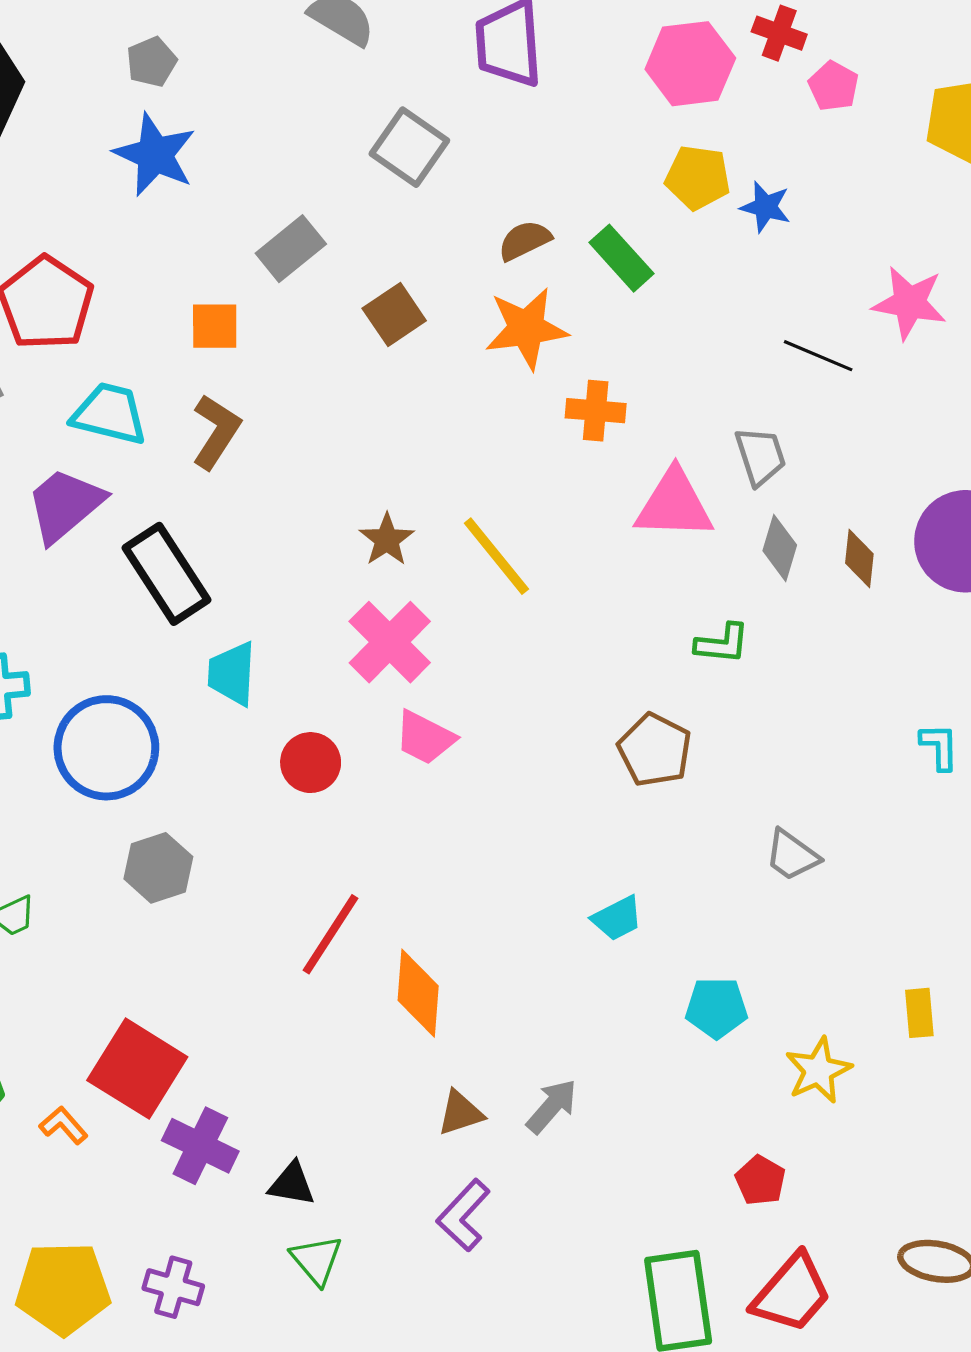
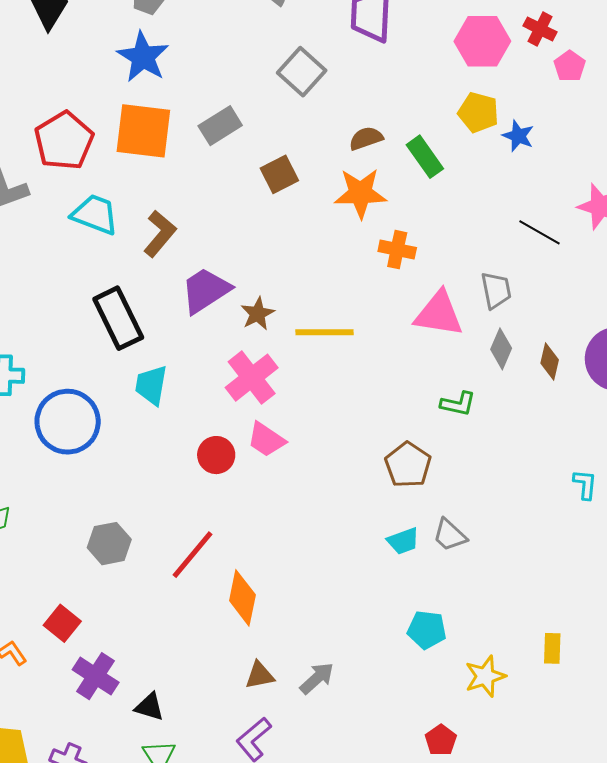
orange square: (215, 326) -> (143, 131), moved, size x1.8
purple trapezoid: (65, 505) -> (206, 290), moved
yellow line: (496, 556) -> (324, 332), turned -58
red circle: (311, 763) -> (216, 455), moved
gray trapezoid: (792, 855) -> (450, 535), moved
gray hexagon: (158, 868) -> (109, 544), moved
cyan trapezoid: (617, 918) -> (403, 541), moved
red square: (137, 1069) -> (62, 623), size x0.6

